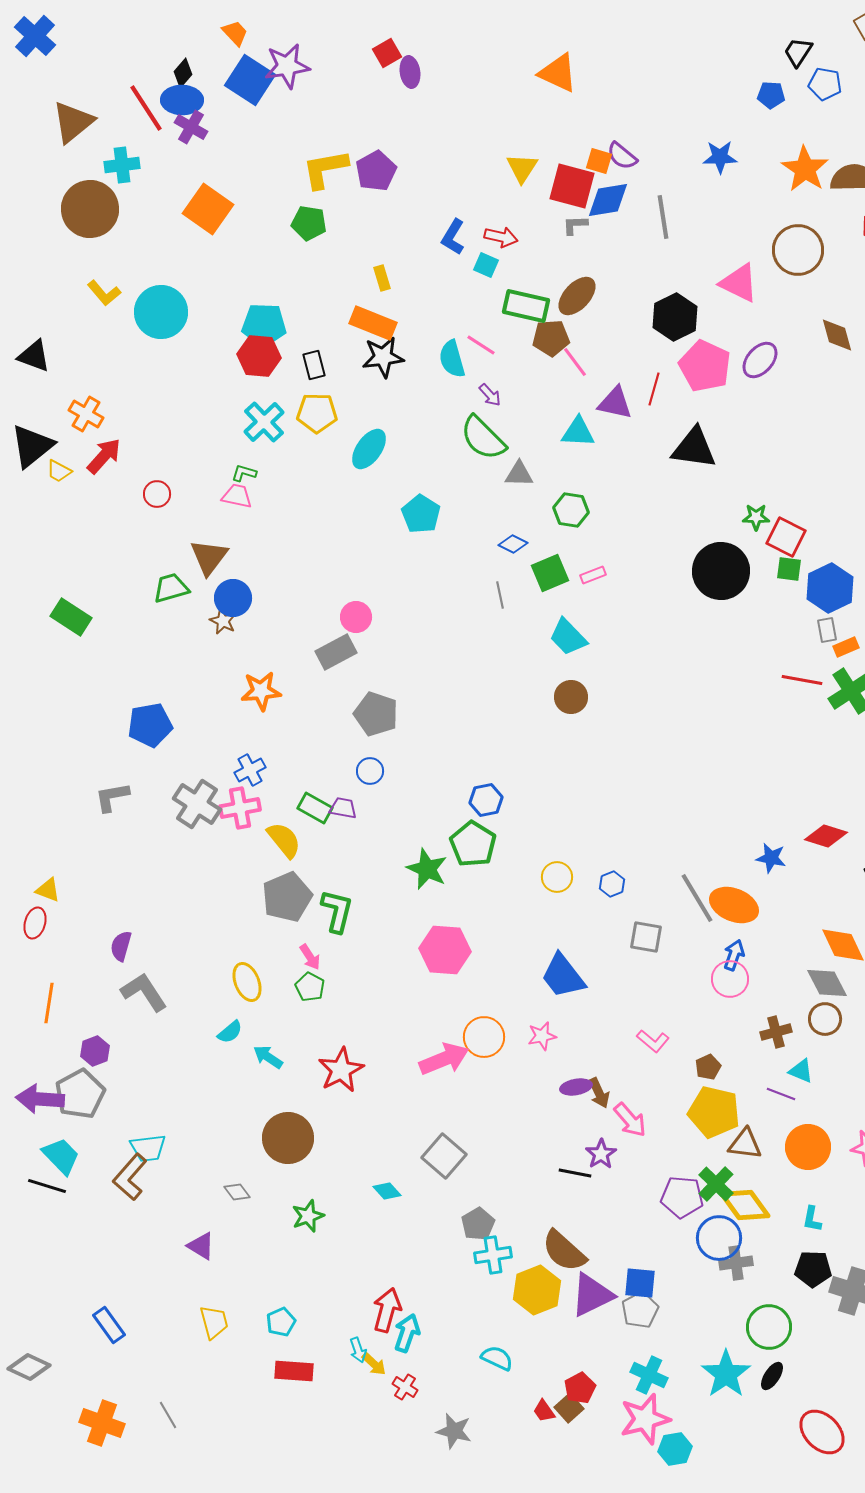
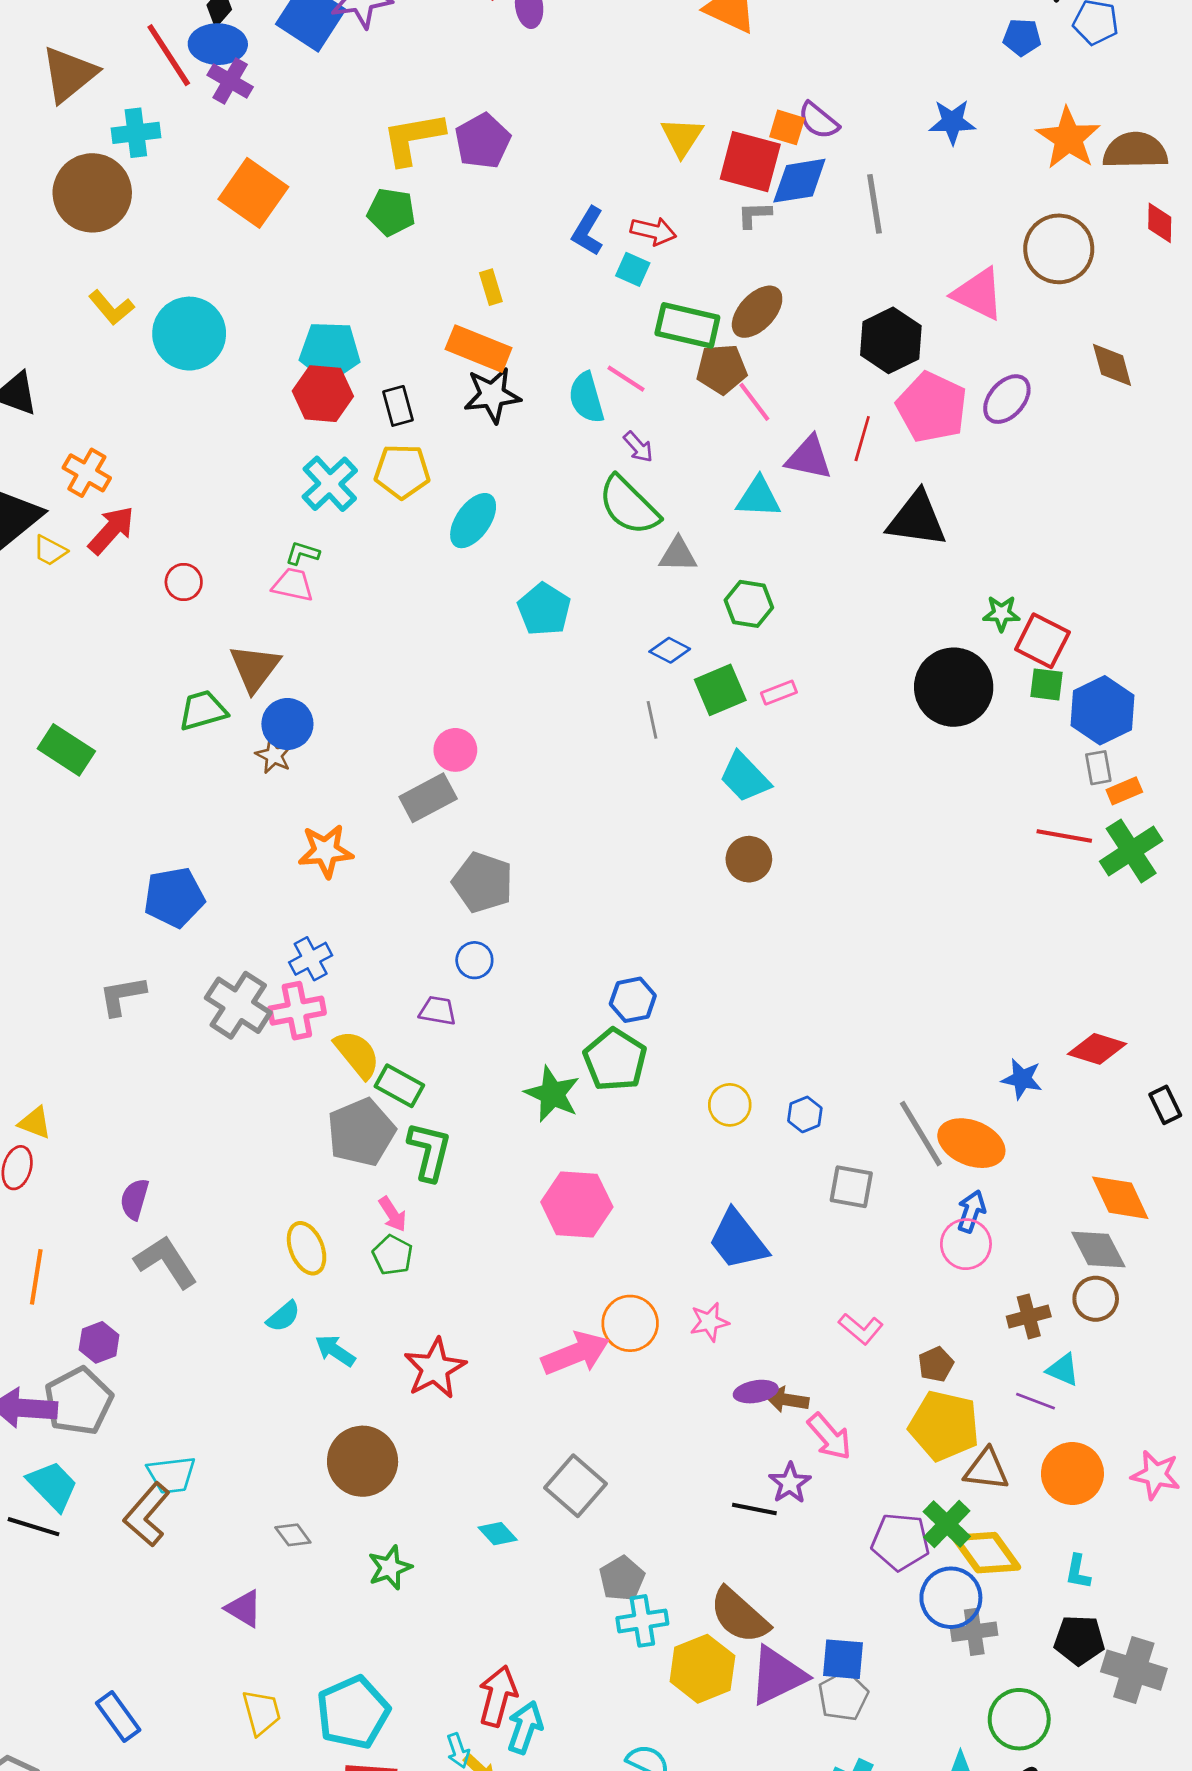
green rectangle: (315, 808) -> (399, 1086), moved
brown arrow: (599, 1093) -> (787, 1400), turned 124
cyan pentagon: (281, 1322) -> (353, 1712), size x1.8

